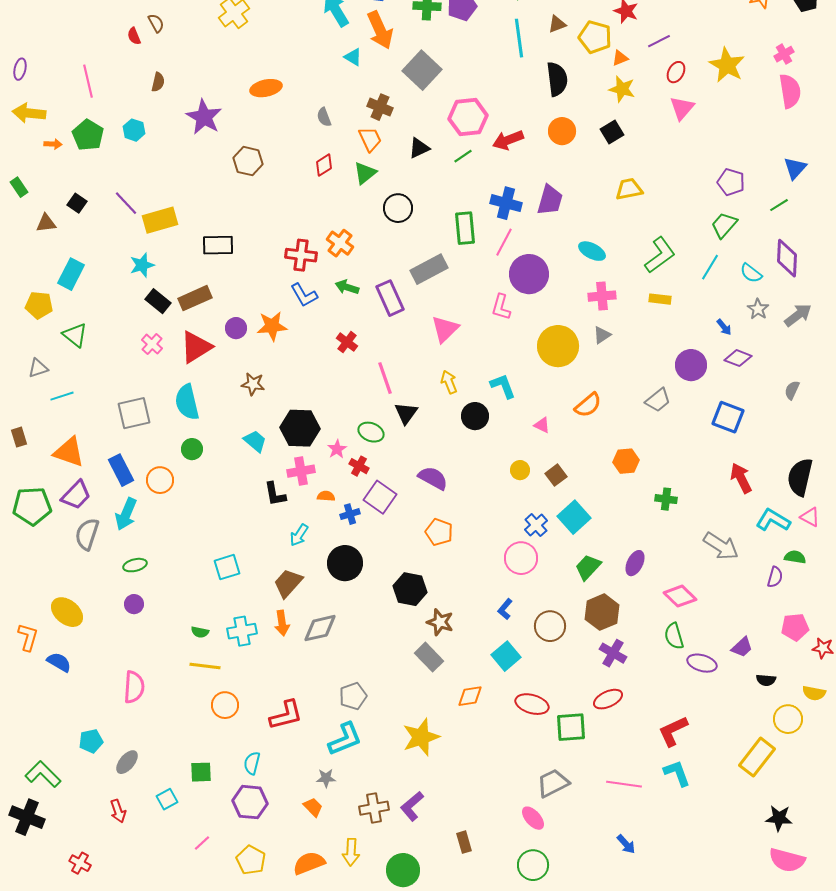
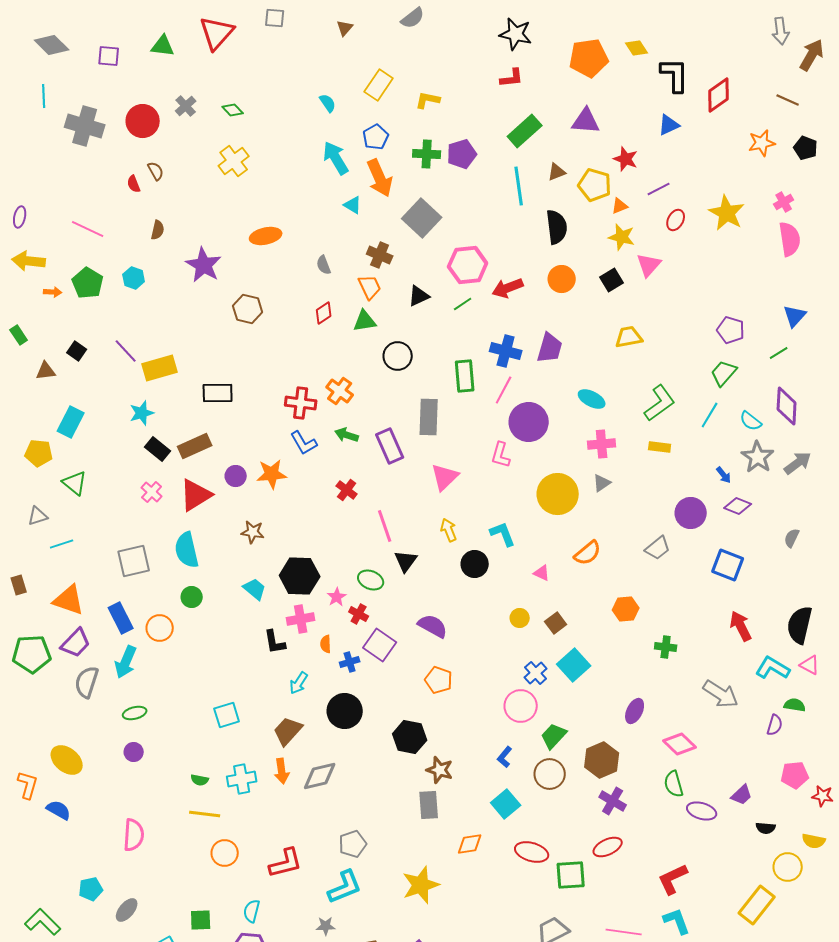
pink line: (88, 81) -> (88, 229), turned -52
pink triangle: (682, 108) -> (649, 265), moved
green triangle: (365, 173) -> (365, 321), turned 30
gray rectangle: (429, 269) -> (429, 417), turned -60
gray star: (758, 309) -> (758, 457), size x1.5
orange semicircle: (326, 496) -> (326, 644), turned -96
green trapezoid: (588, 567) -> (554, 736), moved
gray rectangle: (429, 657) -> (429, 805), turned 40

